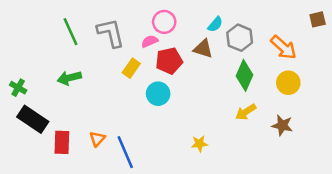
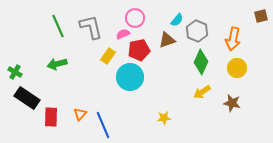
orange arrow: (283, 47) -> (233, 39), turned 60
brown triangle: (203, 49) -> (167, 40), turned -36
cyan circle: (158, 94) -> (130, 77), size x1.4

